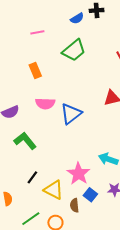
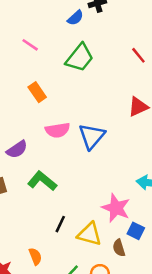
pink line: (37, 32) -> (30, 45), turned 56

